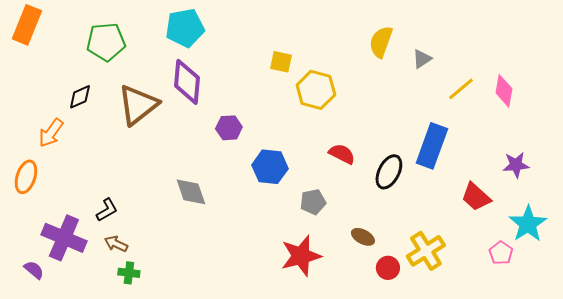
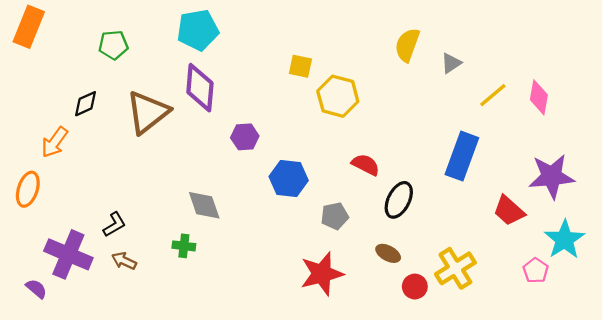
green pentagon: (106, 42) -> (113, 45), size x0.7
purple star: (516, 165) -> (552, 176), size x1.6
black ellipse: (389, 172) -> (399, 200), moved
green cross: (129, 273) -> (184, 246), moved

